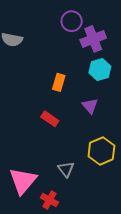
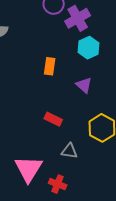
red rectangle: (50, 119) -> (53, 119), moved
gray triangle: (66, 169) -> (69, 151), turned -36

